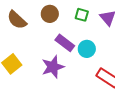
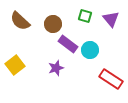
brown circle: (50, 14) -> (53, 24), moved
purple star: (53, 67) -> (56, 68), size x0.7

